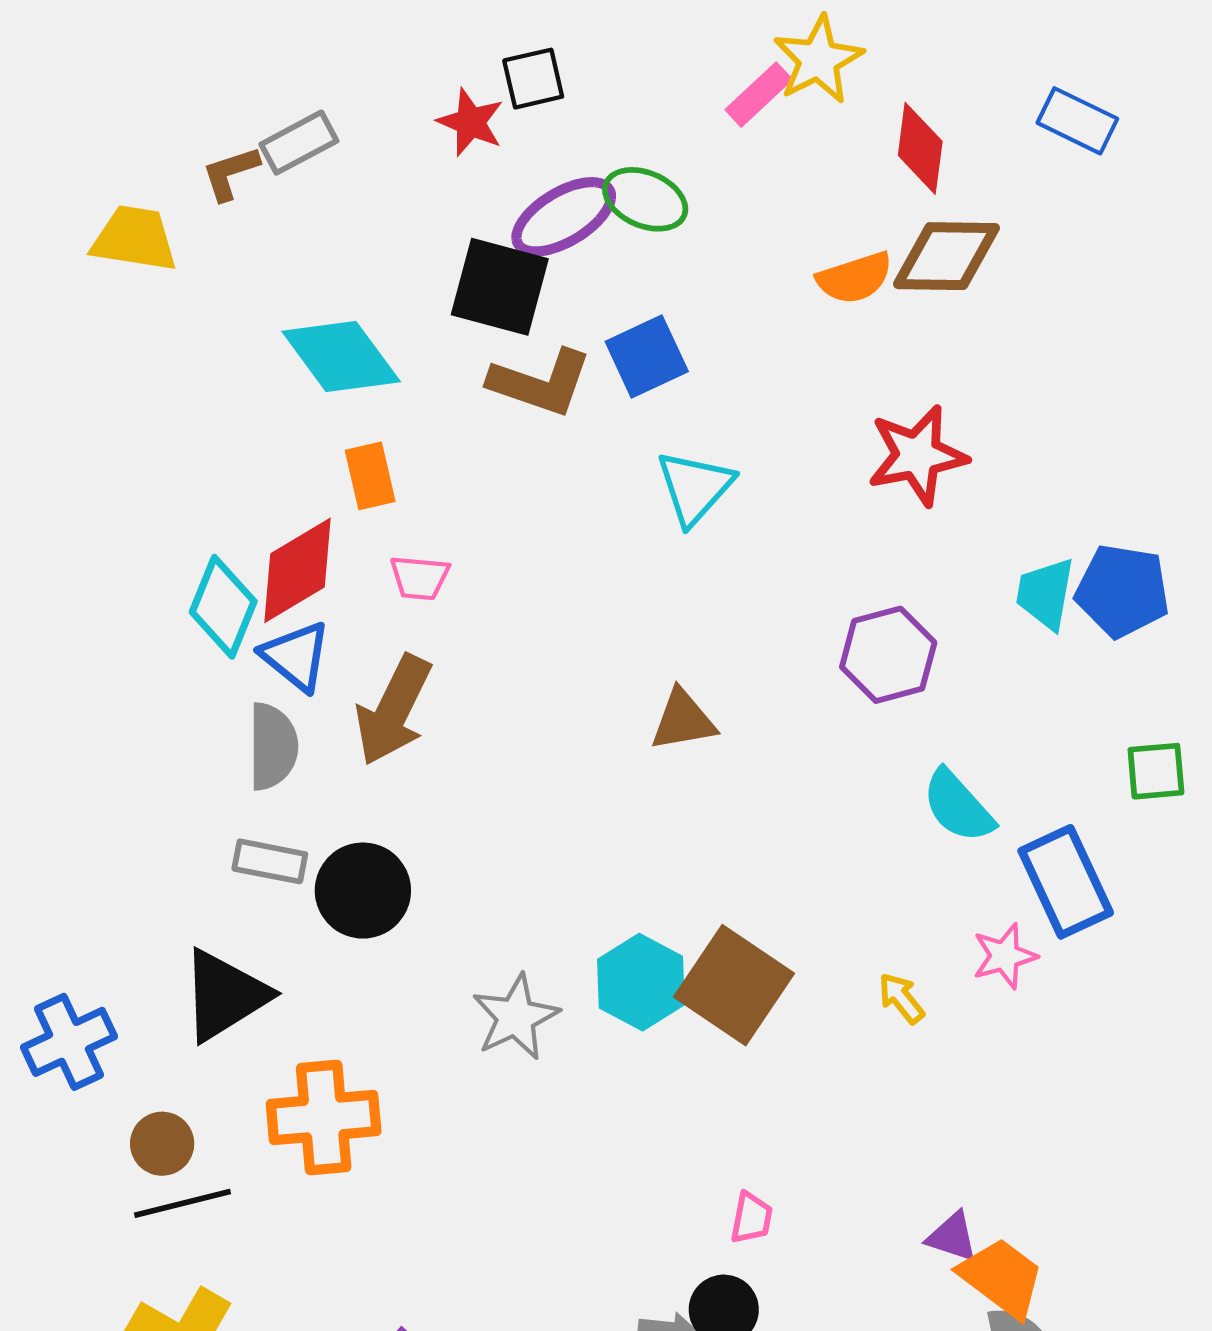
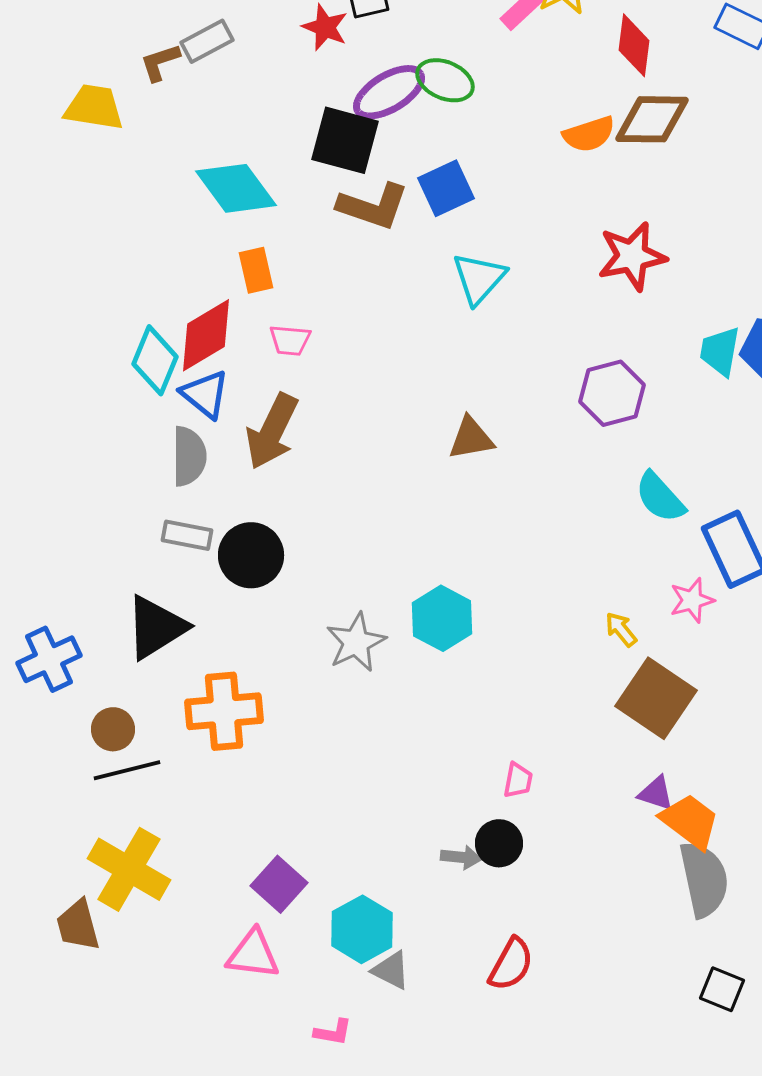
brown square: (734, 985) -> (656, 698), moved

